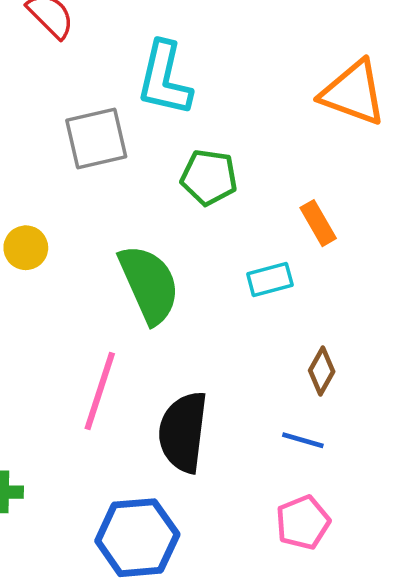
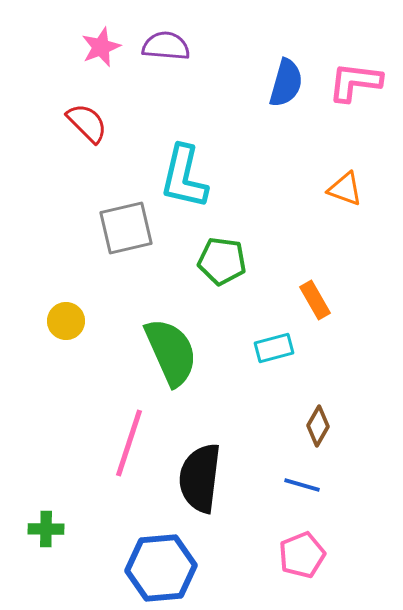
orange triangle: (353, 93) -> (345, 189), size x0.6

